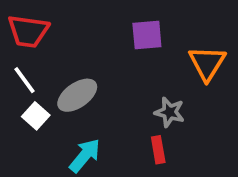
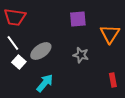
gray star: (170, 112) -> (81, 55), moved
red rectangle: (158, 150) -> (113, 80), moved

